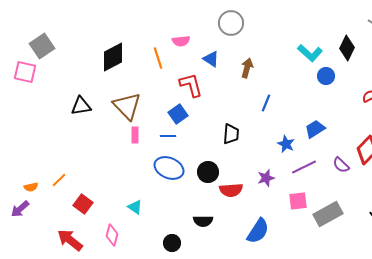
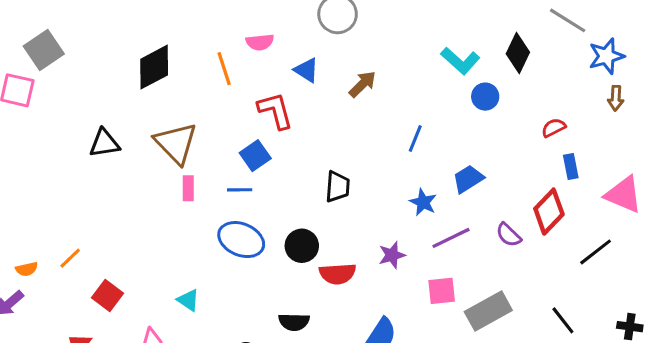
brown arrow: (247, 68) -> (362, 84), turned 30
blue line: (266, 103) -> (415, 139), moved

